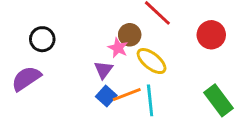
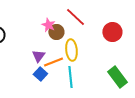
pink star: (118, 48) -> (48, 25), moved
yellow ellipse: (152, 61) -> (71, 50), turned 45
orange line: (127, 95) -> (53, 62), moved

